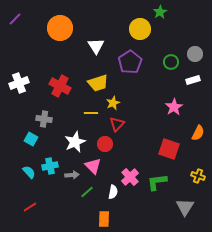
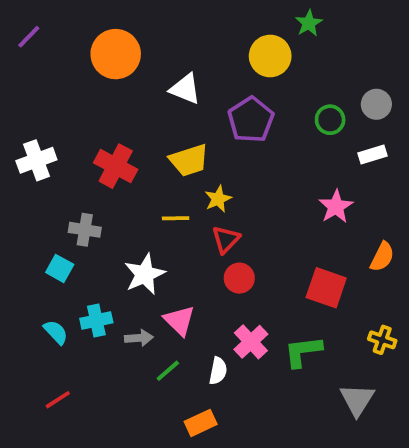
white triangle: (96, 46) -> (185, 89), turned -36
red circle: (105, 144) -> (239, 278), moved
orange rectangle: (104, 219) -> (201, 423), turned 63

